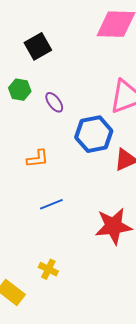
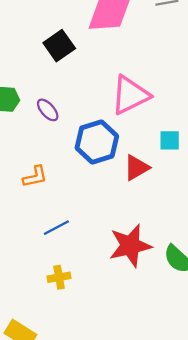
black square: (38, 46) -> (59, 46), moved
yellow cross: (48, 269) -> (59, 277), moved, turned -30

